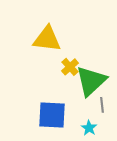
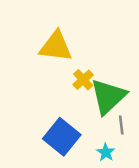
blue square: (52, 115) -> (62, 137), turned 36

